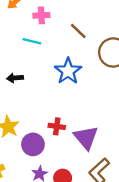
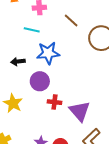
blue star: (68, 71) -> (48, 53), moved, turned 30
purple circle: (33, 144) -> (40, 81), moved

